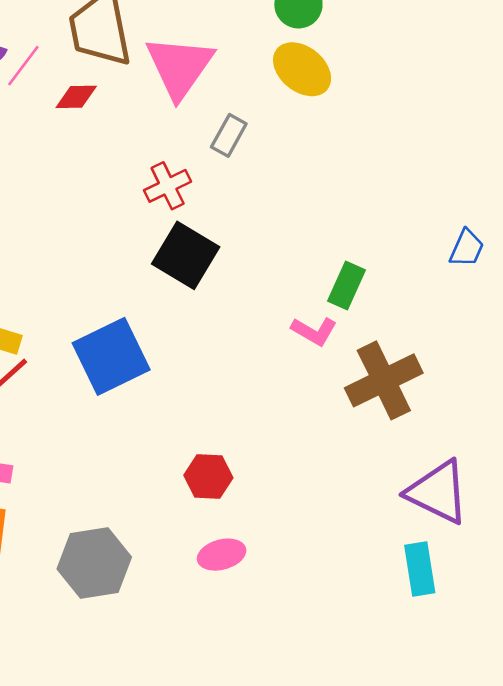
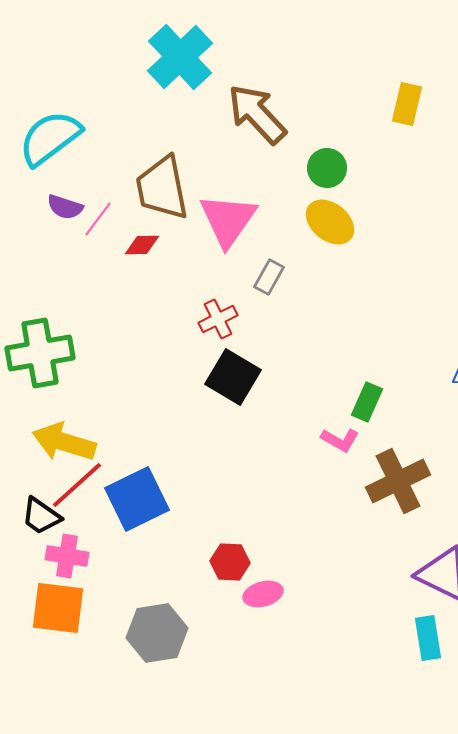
blue square: (111, 356) -> (137, 499), moved
red hexagon: (208, 477) -> (230, 562), moved
pink ellipse: (222, 555) -> (263, 594), moved

